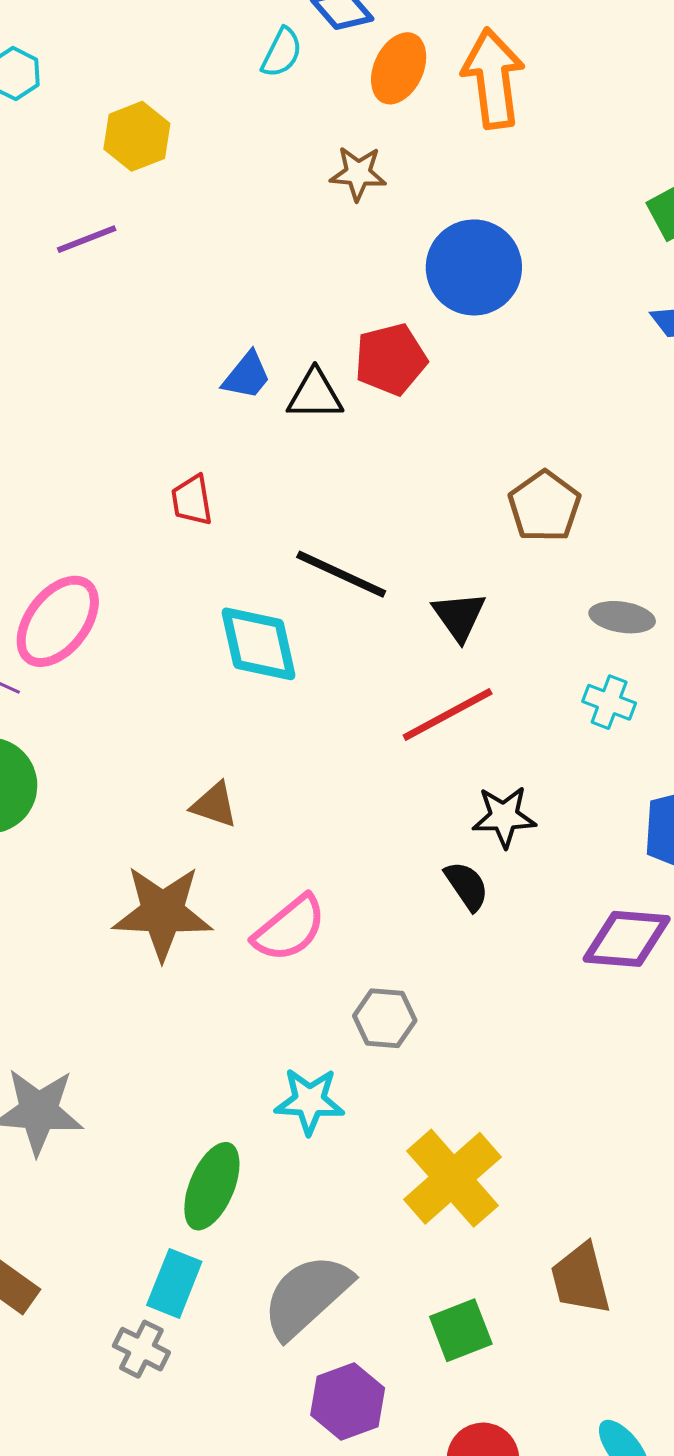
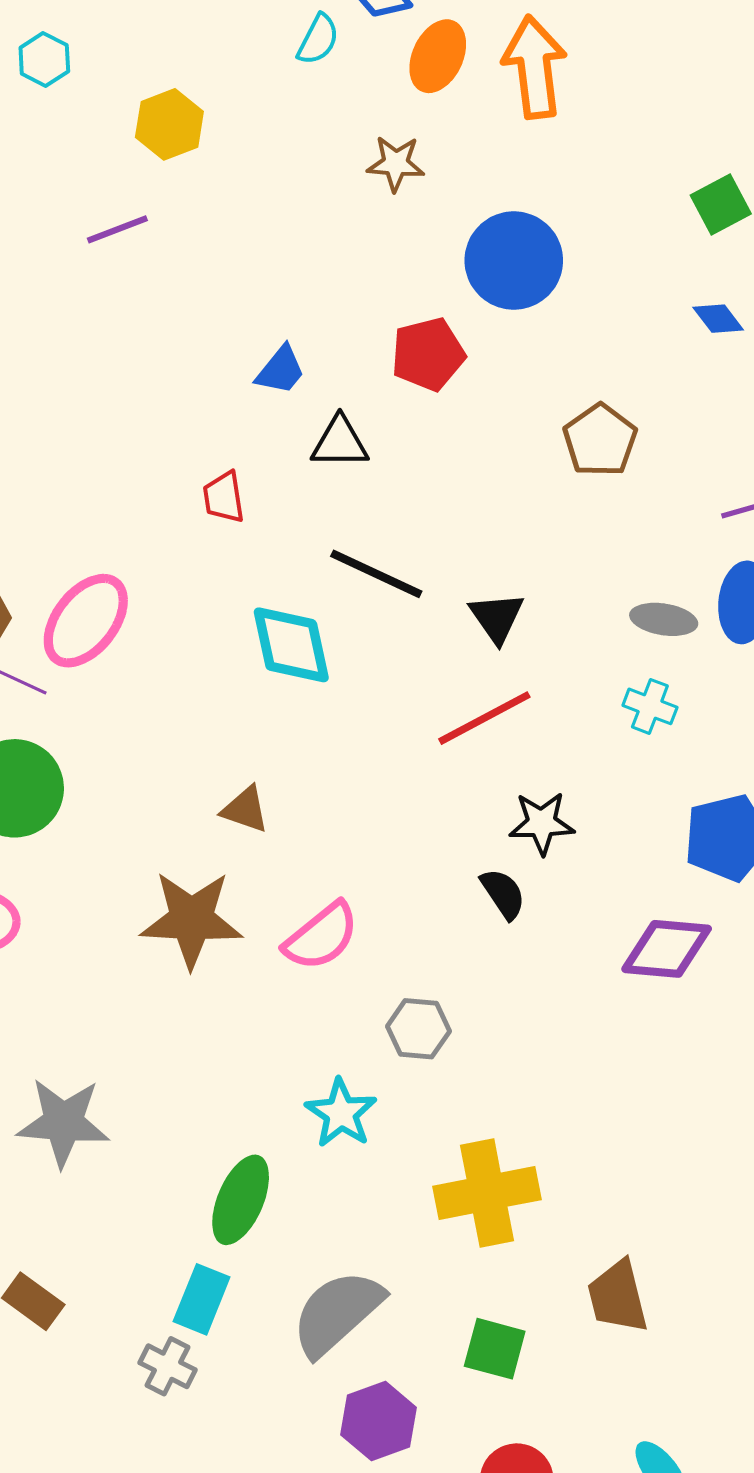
black triangle: (315, 395) -> (340, 442), moved
brown pentagon: (544, 506) -> (600, 440), moved
cyan star: (310, 1101) -> (341, 1113), turned 30
yellow cross: (452, 1178) -> (487, 1193), turned 30
green square: (461, 1330) -> (495, 1349), turned 36

